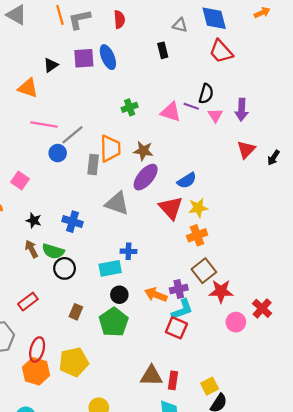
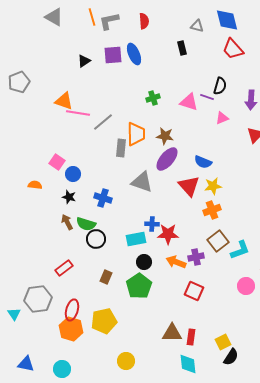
orange triangle: (28, 88) -> (64, 101), moved
pink triangle: (215, 115) -> (222, 118), moved, turned 40
blue circle: (58, 153) -> (73, 174), moved
blue semicircle: (187, 180) -> (203, 162), turned 54
red star: (221, 291) -> (168, 234), moved
cyan L-shape: (182, 310) -> (240, 250), moved

